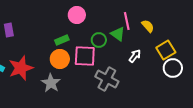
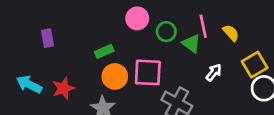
green rectangle: (62, 40) -> (104, 51), moved
green circle: (99, 40) -> (166, 32), moved
red star: (21, 68) -> (63, 88), size x0.7

